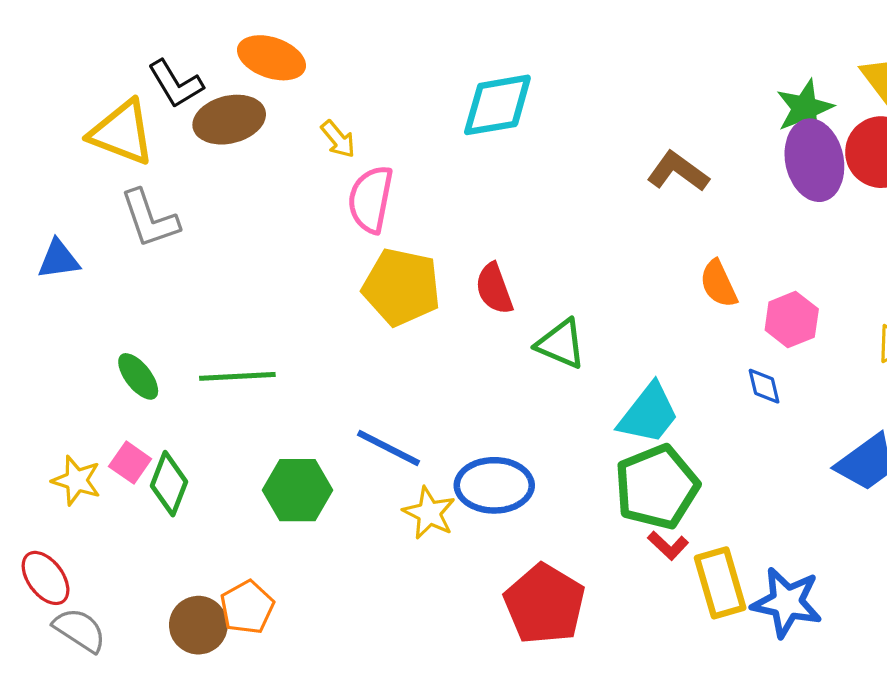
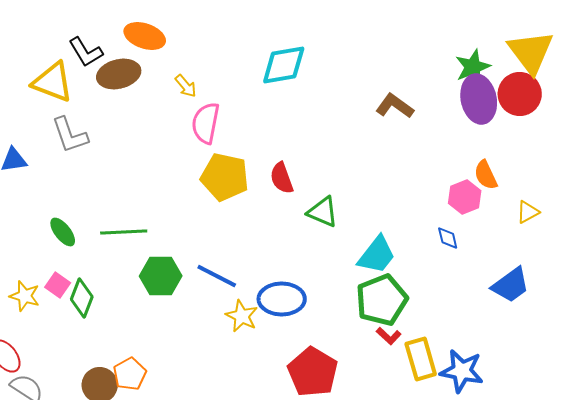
orange semicircle: (719, 284) -> (486, 175), moved
green hexagon: (297, 490) -> (161, 276), moved

